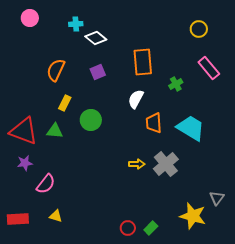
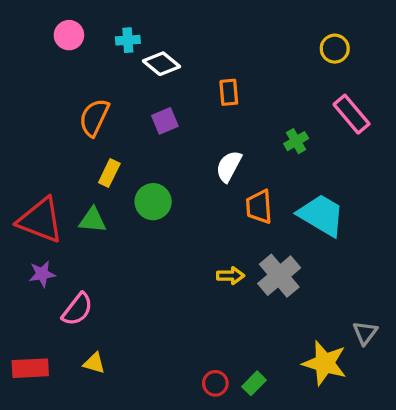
pink circle: (30, 18) -> (69, 35), moved
orange rectangle: (143, 62) -> (229, 92), moved, size x0.6

